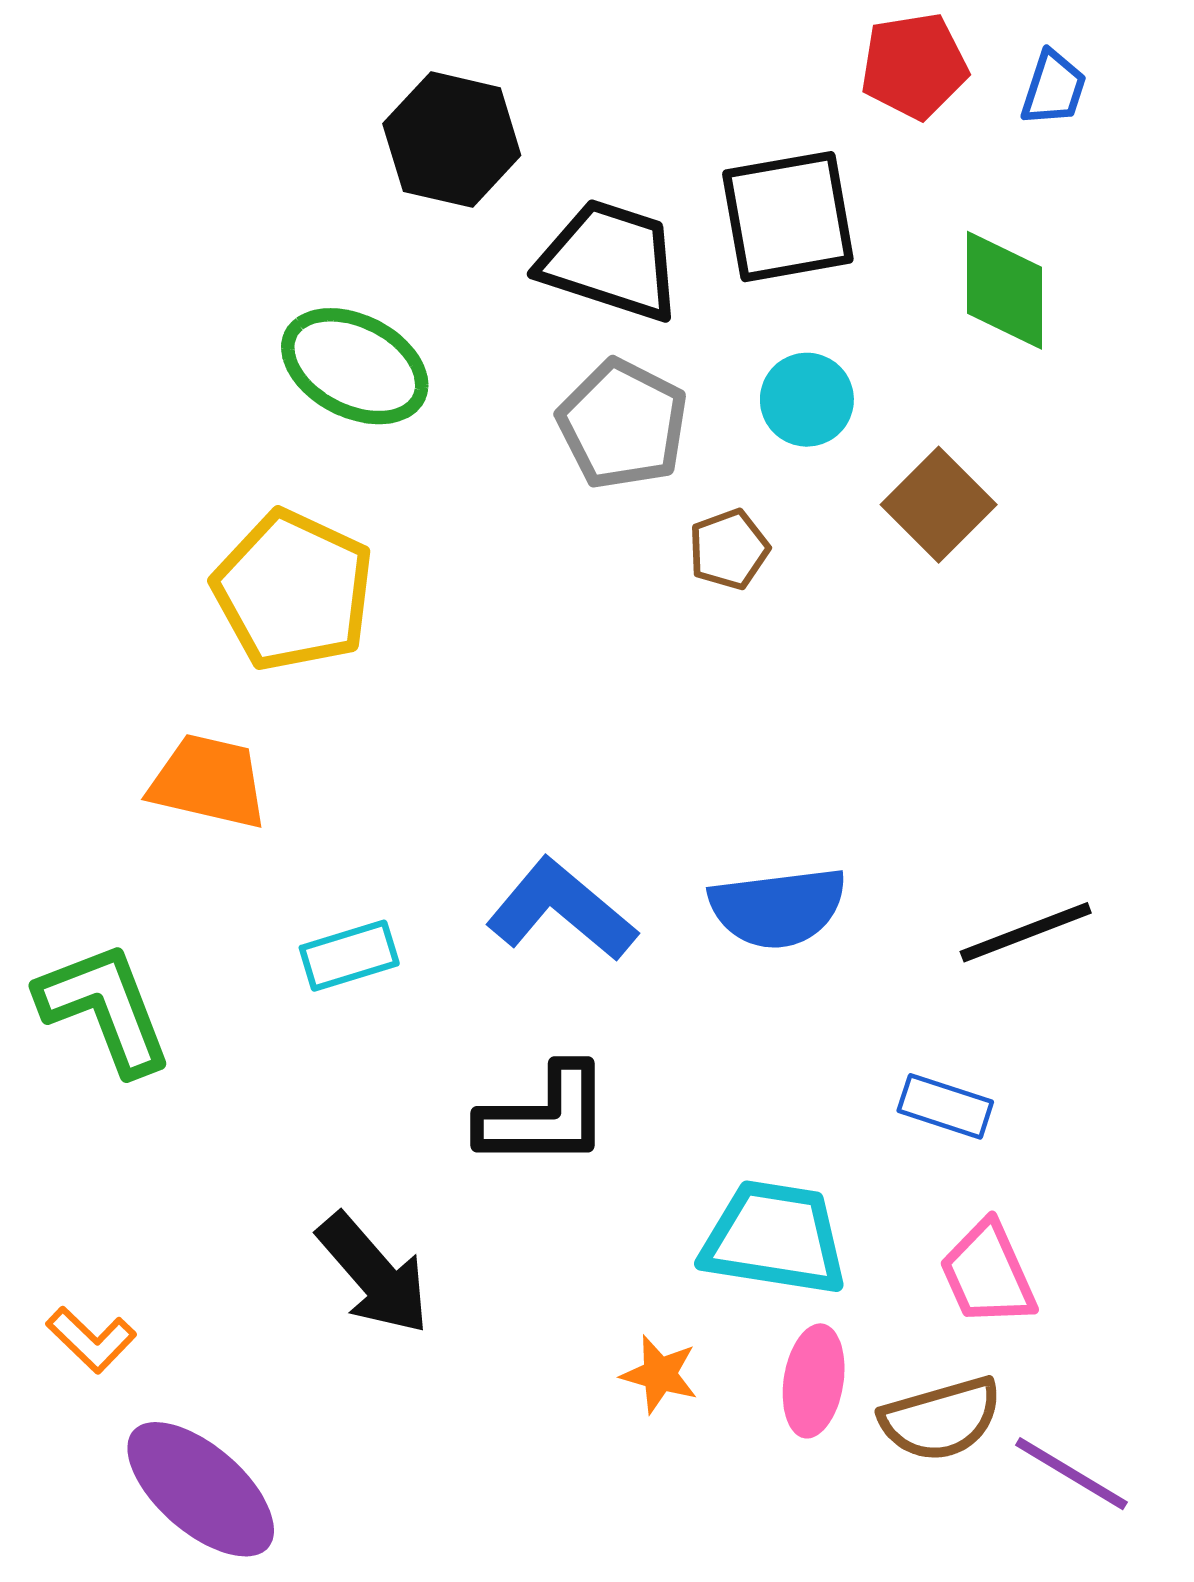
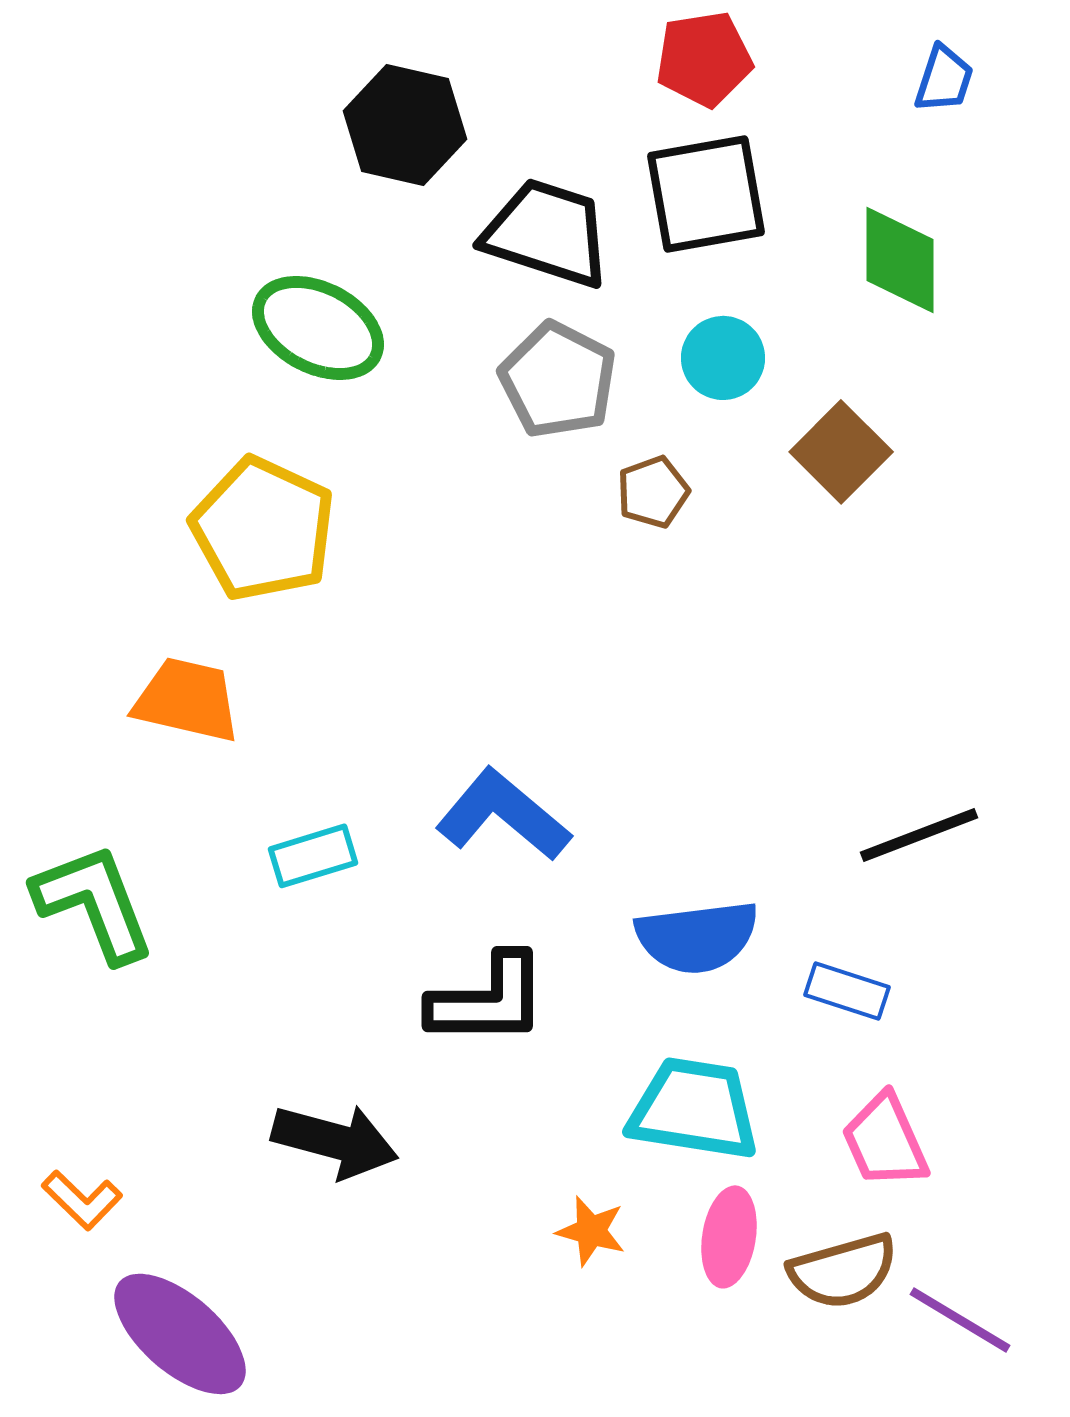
red pentagon: (914, 66) -> (704, 59), moved
blue semicircle: (778, 908) -> (697, 937), moved
black arrow: (374, 1274) -> (335, 1141), turned -34

